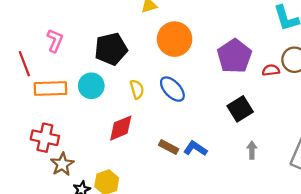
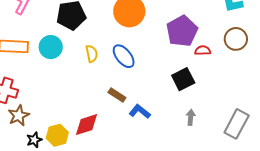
red semicircle: (271, 70) -> (203, 50), moved
red diamond: (121, 128) -> (86, 125), moved
brown rectangle: (169, 147) -> (117, 95), moved

